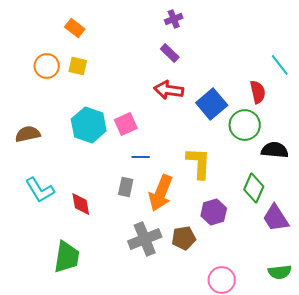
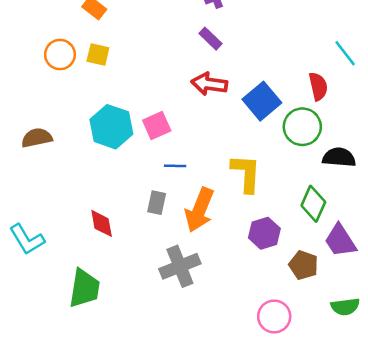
cyan L-shape: (40, 190) -> (27, 239), moved
brown pentagon: (184, 238) -> (304, 265), moved, turned 30

